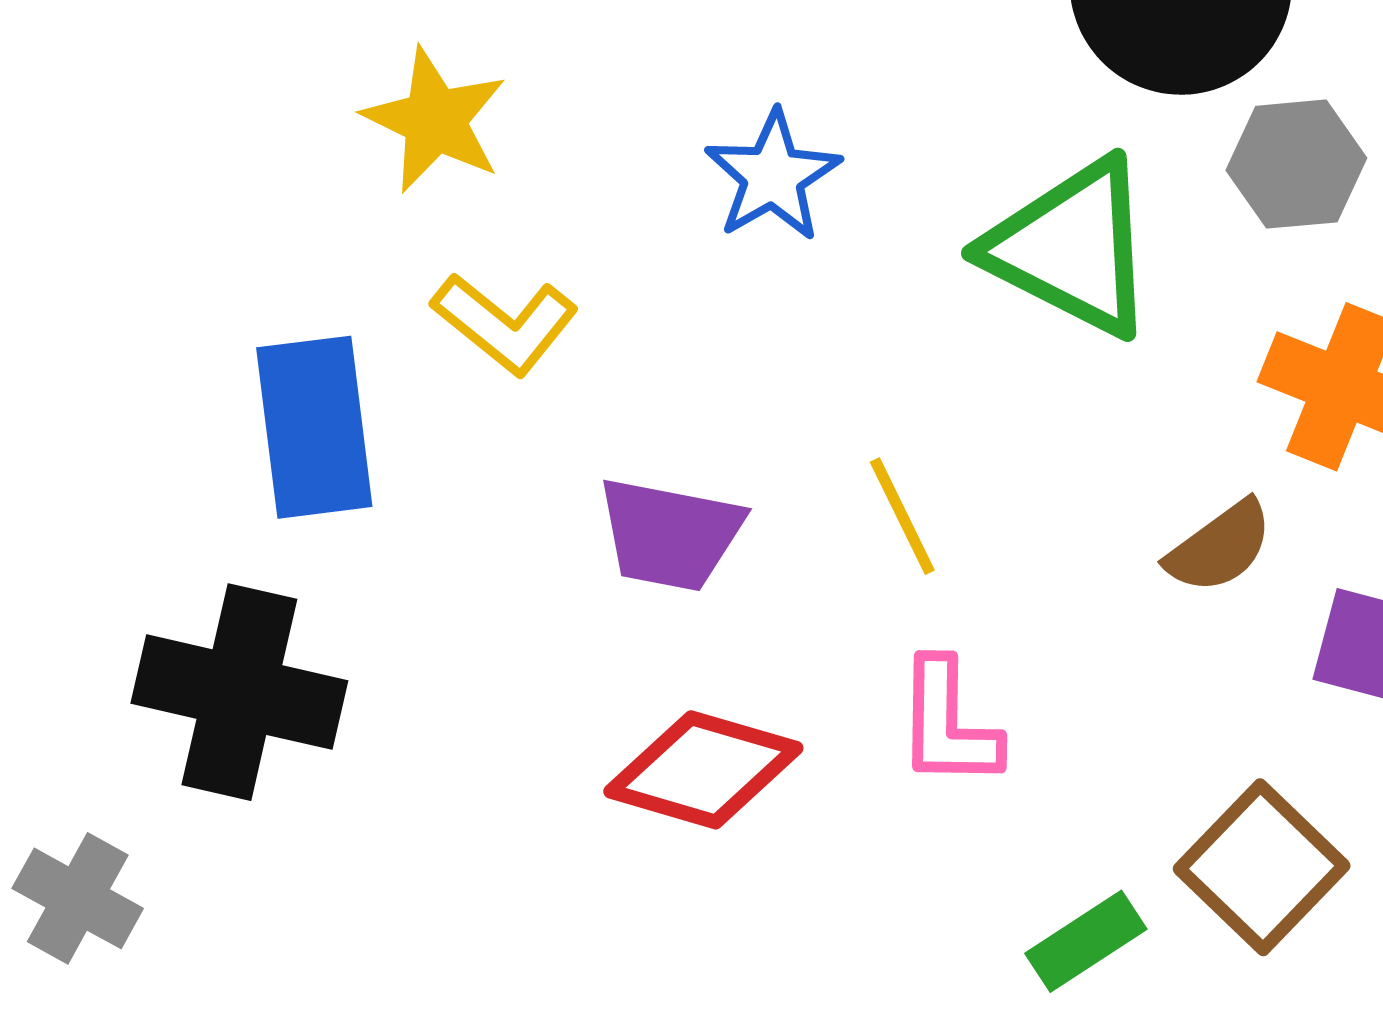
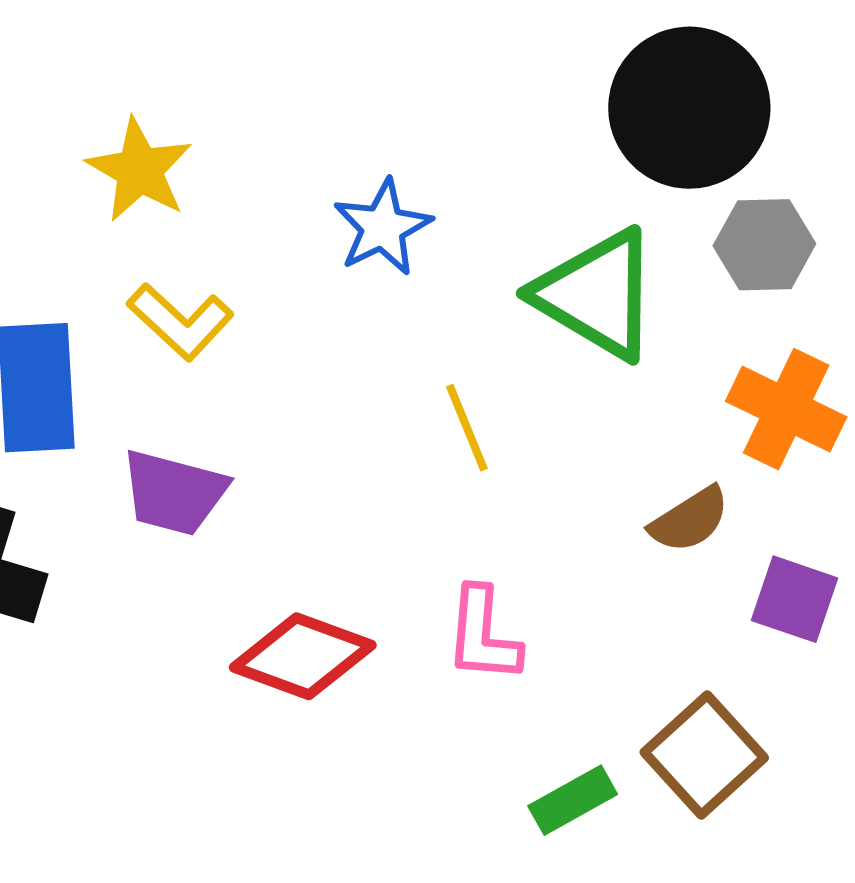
yellow line: (902, 516) -> (467, 428), moved
purple trapezoid: (670, 534) -> (174, 493), moved

